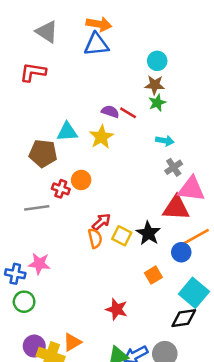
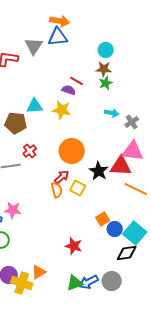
gray triangle: (47, 32) -> (34, 46), moved, turned 30
red line: (128, 113) -> (77, 81), moved
yellow star: (101, 137) -> (62, 110), turned -30
gray cross: (174, 167) -> (132, 122), moved
orange circle: (81, 180) -> (72, 151), moved, size x1.6
red cross: (61, 189) -> (30, 151), turned 32
black star: (148, 233) -> (99, 171), moved
orange line: (195, 237) -> (136, 189), turned 55
blue circle: (181, 252) -> (115, 229), moved

